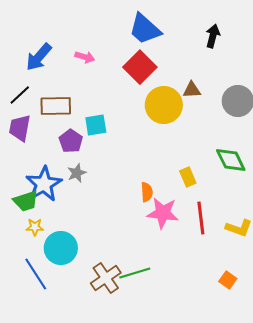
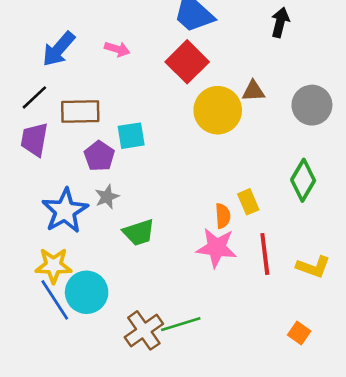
green diamond: (231, 160) -> (303, 180), turned 56
orange semicircle: (147, 192) -> (223, 216), moved
green trapezoid: (26, 201) -> (139, 232), moved
yellow star: (35, 227) -> (53, 266), size x1.6
blue line: (36, 274) -> (55, 300), moved

